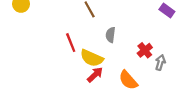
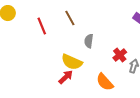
red line: (71, 43) -> (42, 26), moved
red arrow: (95, 75) -> (66, 77), moved

